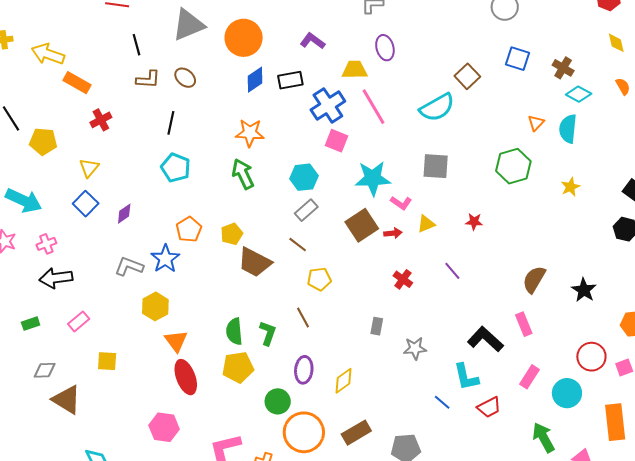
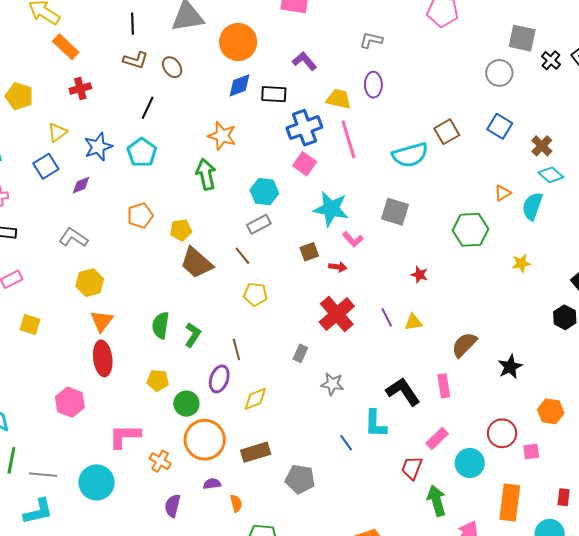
yellow triangle: (426, 224) -> (413, 322), moved
brown square: (362, 225) -> (309, 252), size x0.6
blue star: (165, 259) -> (98, 147), moved
red cross: (403, 279) -> (337, 314), size x1.8
brown line: (303, 317) -> (236, 350), moved
yellow pentagon: (238, 367) -> (158, 380), moved, size x0.7
red trapezoid: (489, 407) -> (412, 468), moved, turned 125

